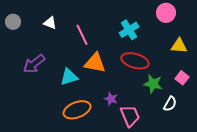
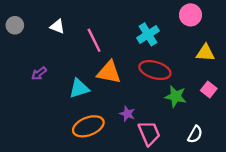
purple arrow: (34, 64) -> (39, 73), size x0.6
white semicircle: (170, 104) -> (195, 134), moved

